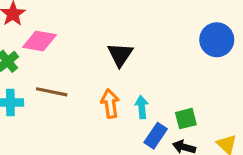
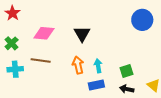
pink diamond: (40, 41) -> (44, 33), moved
blue rectangle: (156, 136) -> (96, 85), moved, turned 49

